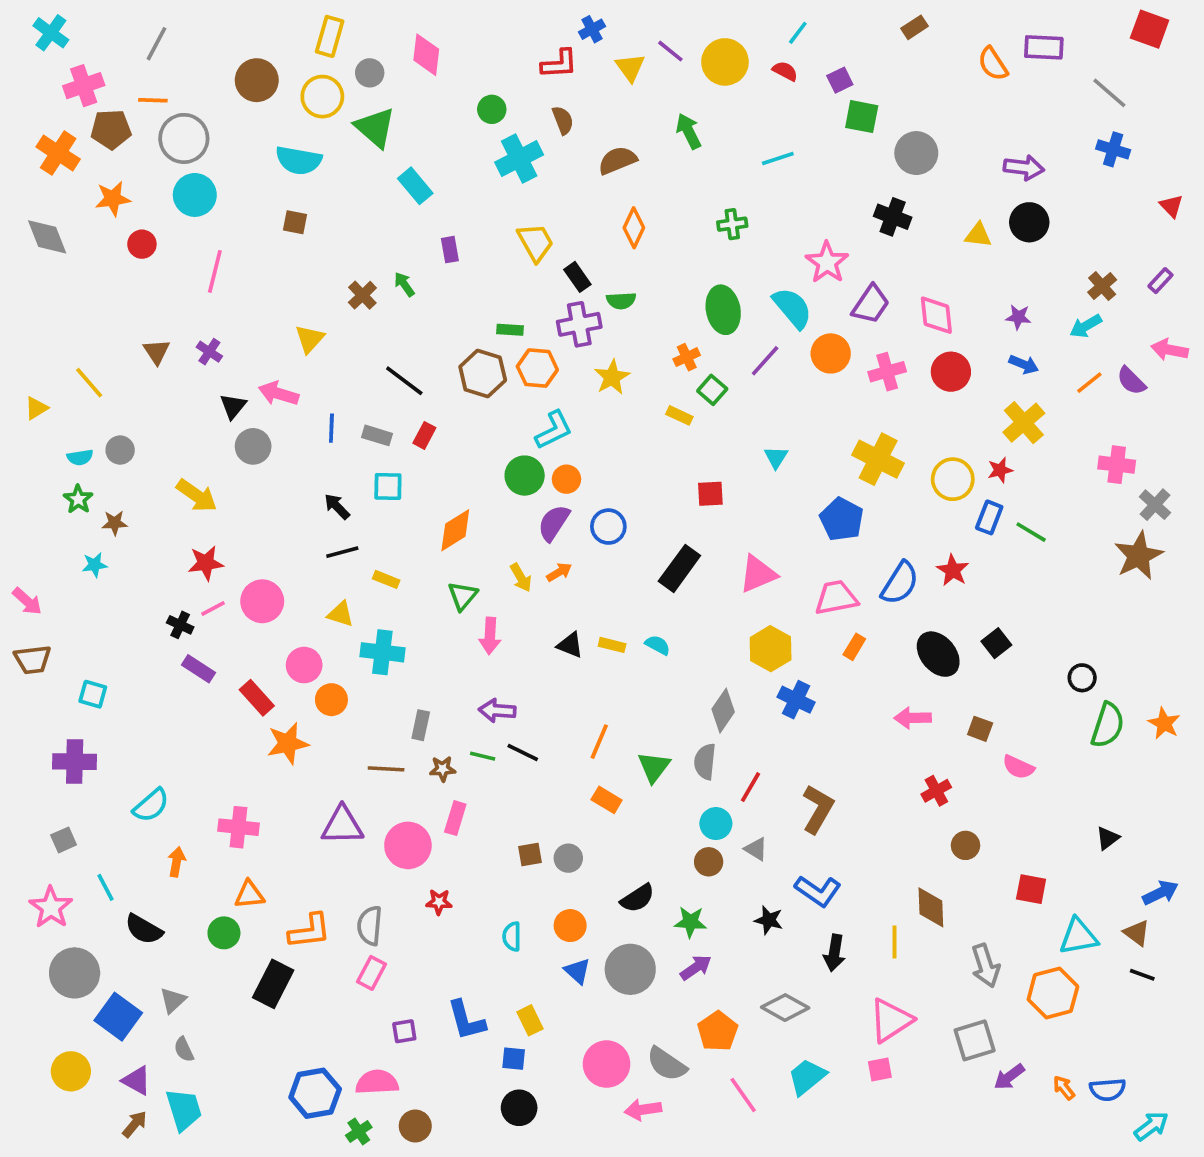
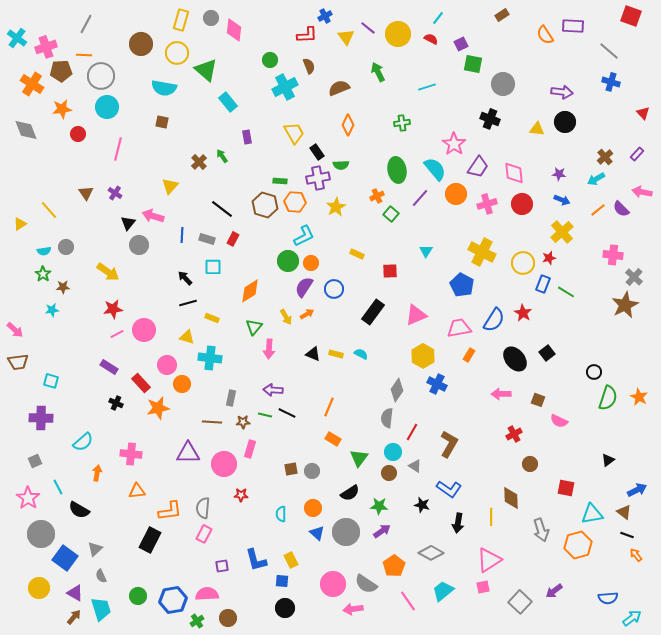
cyan cross: (51, 33) -> (17, 38), moved
gray circle: (370, 73) -> (211, 18), moved
yellow rectangle: (679, 415) -> (357, 254), moved
black cross: (180, 625) -> (116, 403), moved
green triangle: (654, 767) -> (359, 458), moved
green circle: (224, 933) -> (138, 596), moved
gray square: (975, 1040) -> (520, 602), moved, turned -30
orange arrow: (1064, 1088) -> (636, 555), moved

